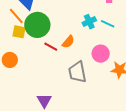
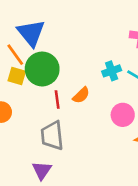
red line: (51, 47) -> (57, 100), turned 48
gray trapezoid: (77, 72) -> (52, 136), moved

